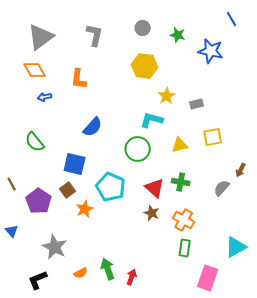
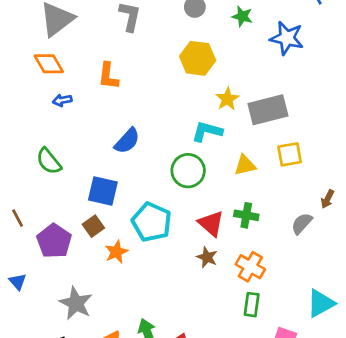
gray rectangle: (197, 104) -> (268, 110), size x2.0

